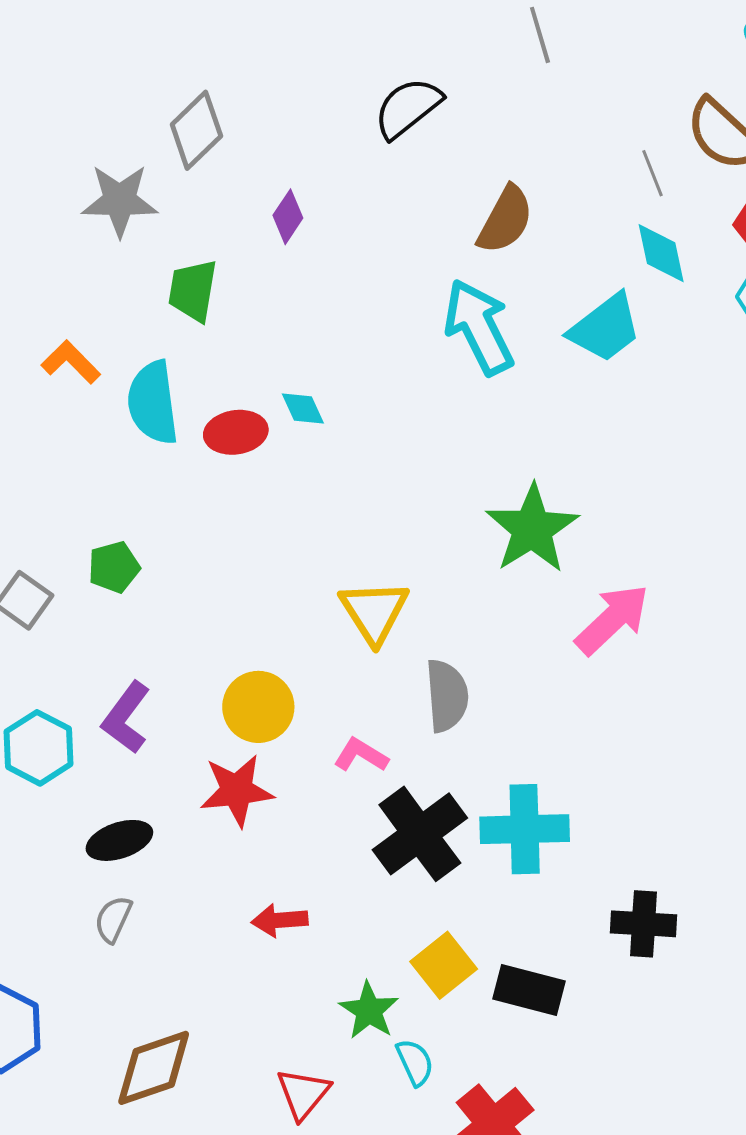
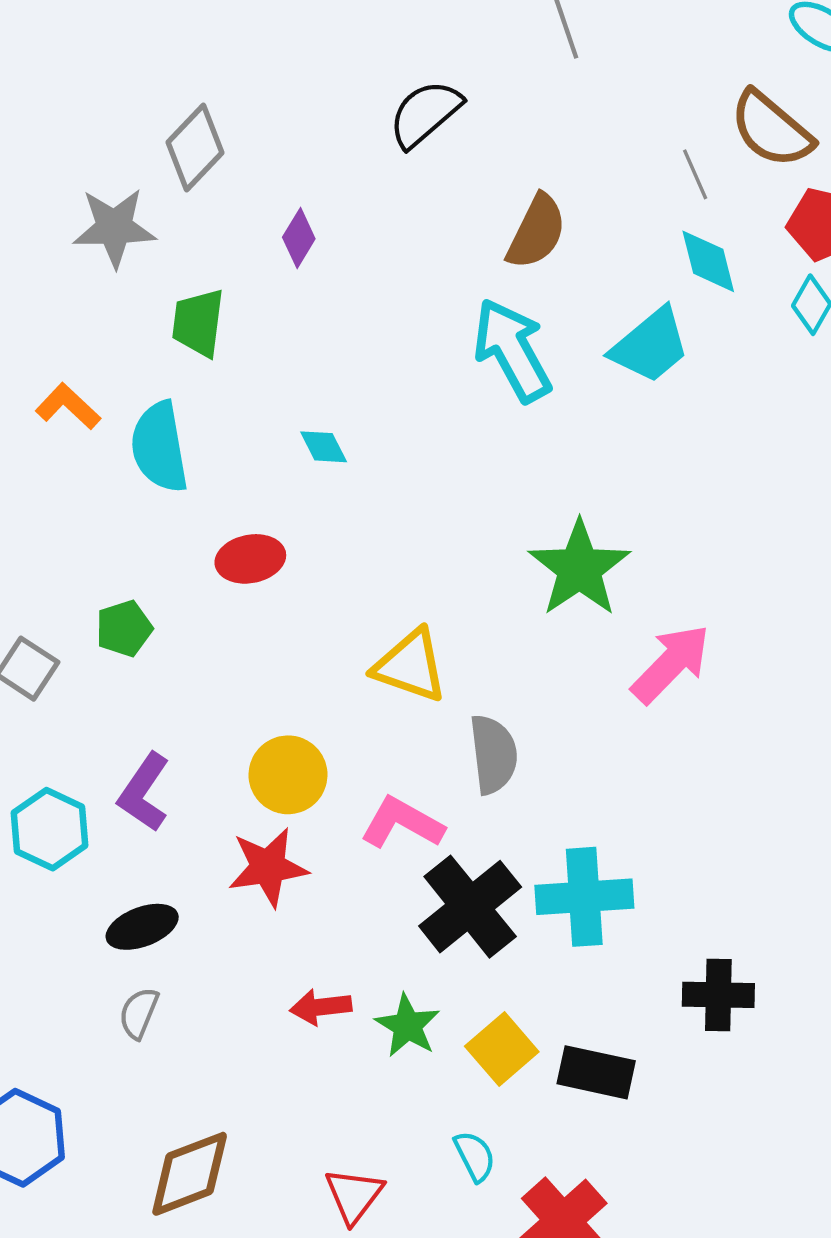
red ellipse: (236, 432) -> (250, 559), moved
yellow triangle: (374, 612) -> (410, 666), turned -36
pink L-shape: (361, 755) -> (402, 823), size x1.4
green star: (369, 1011) -> (408, 1026), moved

